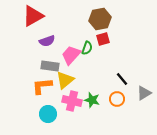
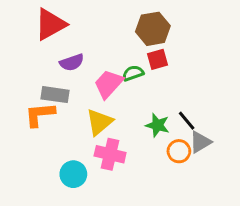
green semicircle: (87, 48) -> (133, 73), turned -128
gray rectangle: (50, 66) -> (55, 95), moved
orange L-shape: (42, 86) -> (40, 114), moved
gray triangle: (144, 93) -> (200, 142), moved
green star: (92, 100) -> (157, 125), moved

